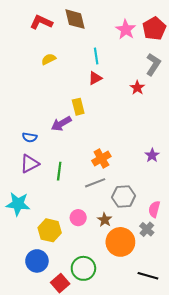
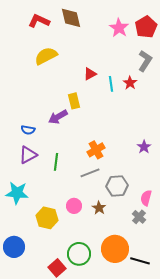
cyan line: (96, 56) -> (111, 84), moved
yellow semicircle: (49, 59) -> (46, 56), size x1.6
orange circle: (120, 242) -> (115, 249), moved
blue circle: (37, 261) -> (14, 247), moved

